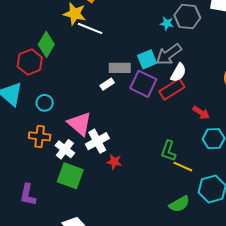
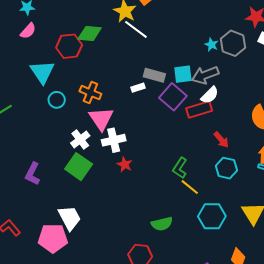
green diamond: (46, 44) -> (90, 34), turned 50
cyan circle: (45, 103) -> (57, 100), moved
orange cross: (40, 136) -> (90, 93), moved
green semicircle: (179, 204) -> (162, 224), moved

